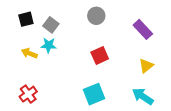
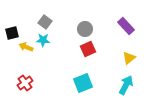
gray circle: (96, 16) -> (85, 29), moved
black square: (26, 19) -> (12, 33), moved
cyan arrow: (143, 96) -> (126, 85), turned 84

